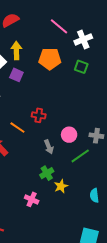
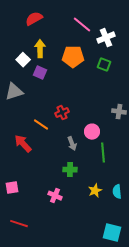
red cross: (39, 115) -> (62, 113), turned -32
gray cross: (96, 136) -> (119, 112), moved
green line: (80, 156) -> (103, 153), turned -60
green cross: (47, 173) -> (70, 170), turned 32
yellow star: (61, 186) -> (95, 191), moved

